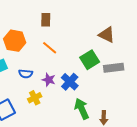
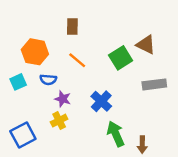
green square: (90, 60) -> (121, 58), moved
blue semicircle: (26, 74) -> (48, 80), moved
purple star: (49, 80) -> (63, 99), moved

